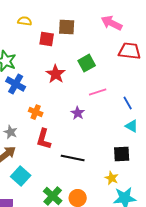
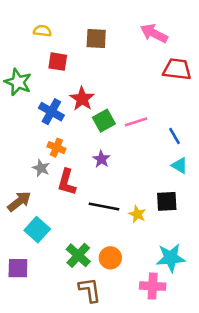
red square: (47, 39) -> (58, 62), moved
green square: (87, 63) -> (104, 121), moved
blue cross: (16, 84) -> (51, 112), moved
purple star: (78, 113) -> (101, 159), moved
gray star: (11, 132) -> (41, 168), moved
yellow star: (112, 178) -> (137, 214), moved

